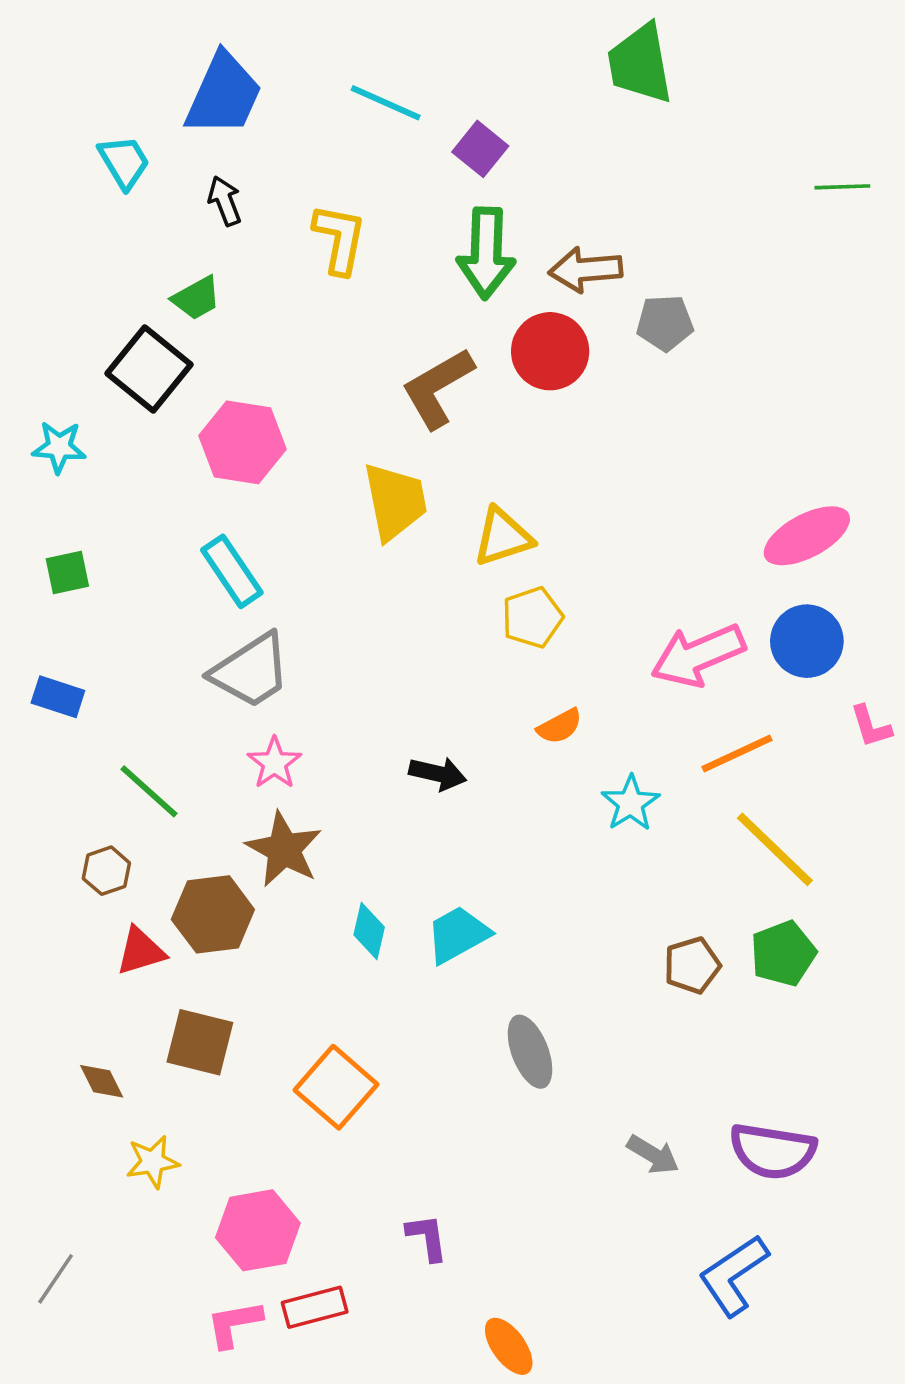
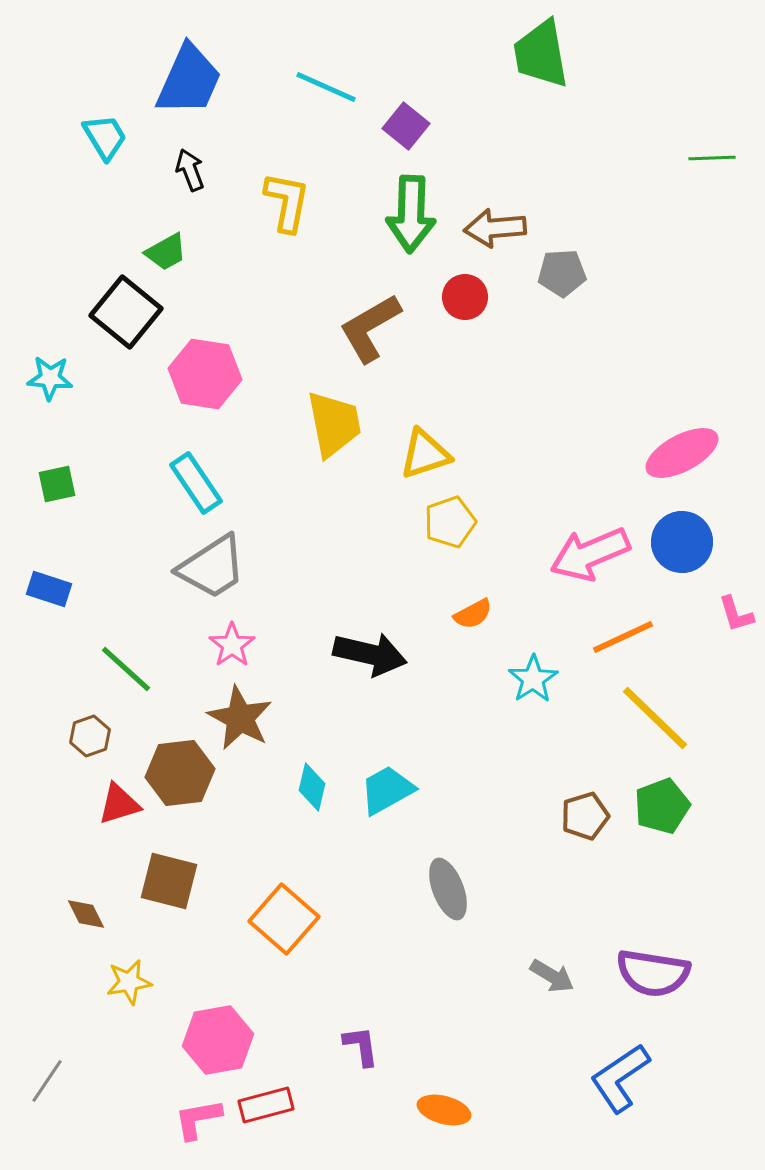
red circle: (550, 351) -> (465, 297), size x0.7
black arrow: (438, 774) -> (370, 654), size x1.5
orange ellipse: (509, 1346) -> (444, 1110), moved, turned -39

